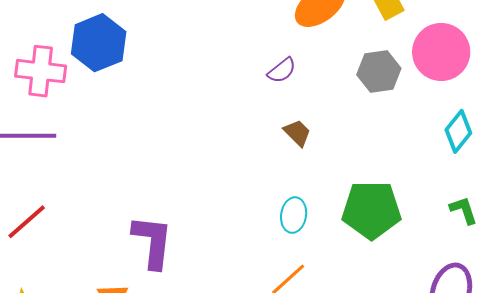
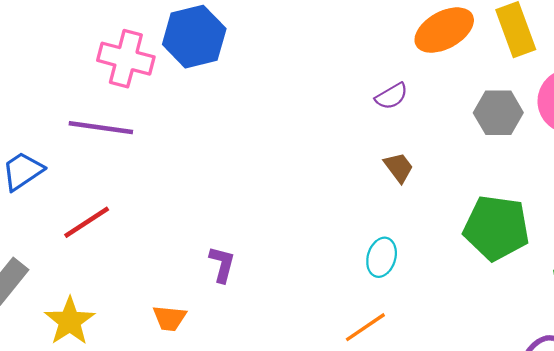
green pentagon: (371, 210) -> (496, 228), moved
purple L-shape: (153, 242) -> (222, 264), size x0.6

